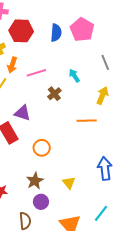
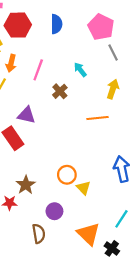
pink pentagon: (82, 30) -> (101, 27), moved
pink line: (36, 73) -> (38, 70), turned -48
orange circle: (42, 148) -> (67, 175), moved
brown star: (35, 181) -> (26, 185), moved

